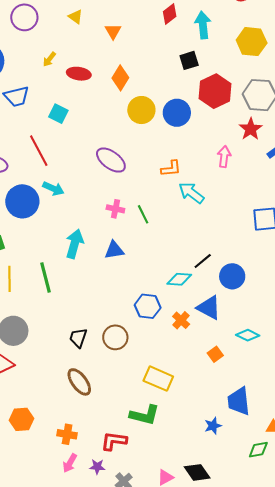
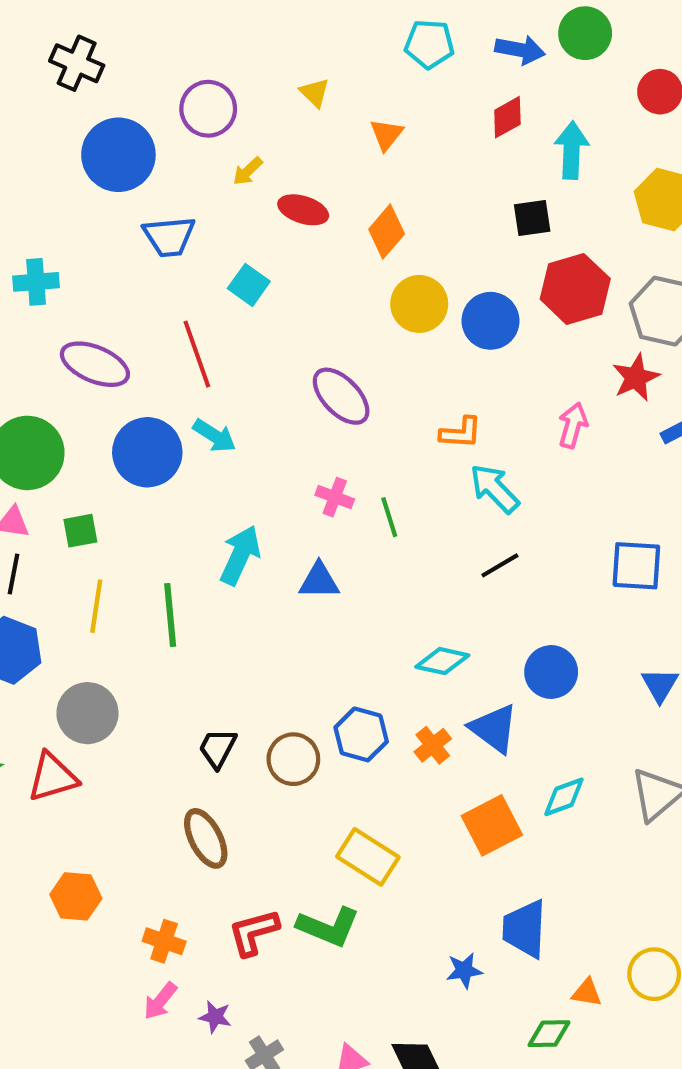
purple circle: (24, 17) -> (208, 109), moved
black line: (203, 261) -> (500, 565), moved
blue hexagon: (148, 306) -> (361, 734), moved
cyan diamond: (248, 335) -> (564, 797), turned -55
orange square: (215, 354) -> (492, 825), size x1.8
red L-shape: (114, 441) -> (254, 932), moved, turned -32

